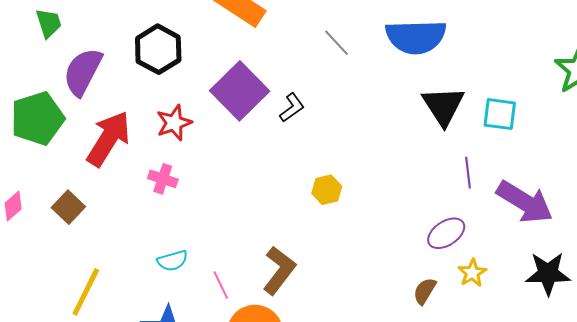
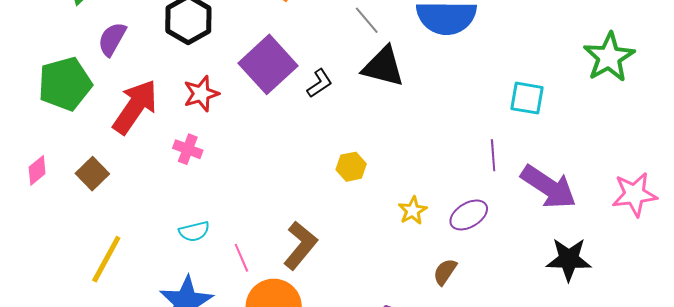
purple semicircle: (83, 72) -> (112, 39), size x0.7
black triangle: (443, 106) -> (383, 67), moved, turned -45
yellow star: (472, 273) -> (413, 211), moved

